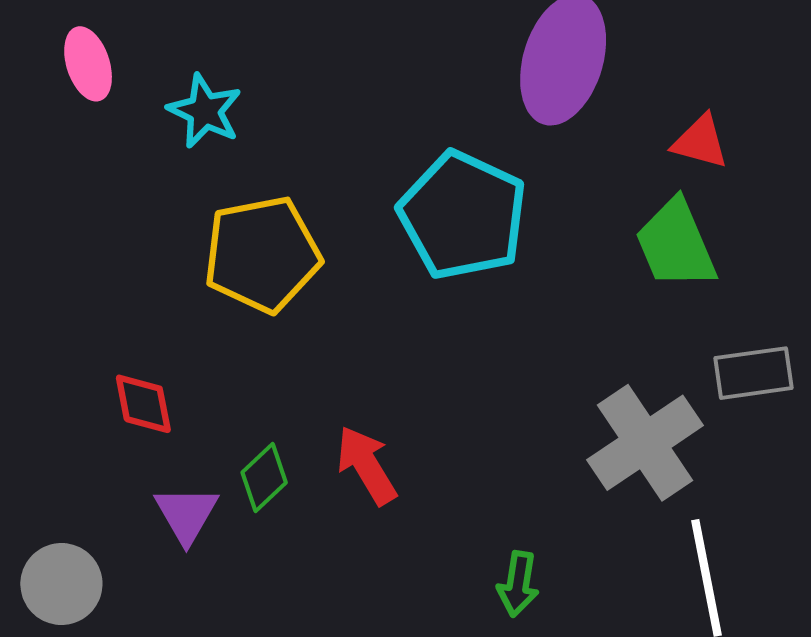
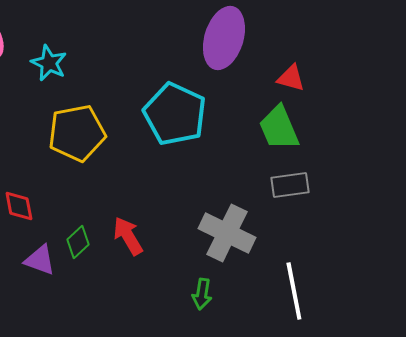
gray rectangle: (754, 373) -> (290, 185), moved
gray cross: (645, 443) -> (227, 233), moved, turned -30
purple triangle: (186, 514) -> (40, 260), turned -40

